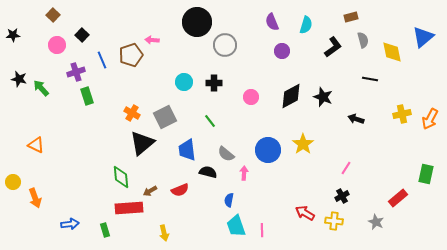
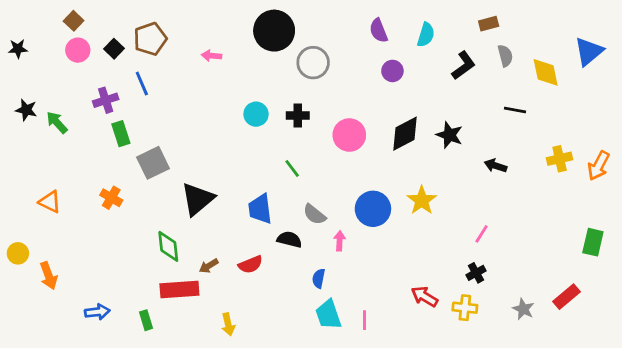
pink circle: (57, 45) -> (78, 50), moved
brown pentagon: (131, 55) -> (150, 39), moved
pink circle: (251, 97) -> (349, 135), size x1.5
orange cross: (132, 113) -> (111, 198), moved
gray square: (165, 117) -> (153, 163), moved
red rectangle: (398, 198) -> (567, 297), moved

